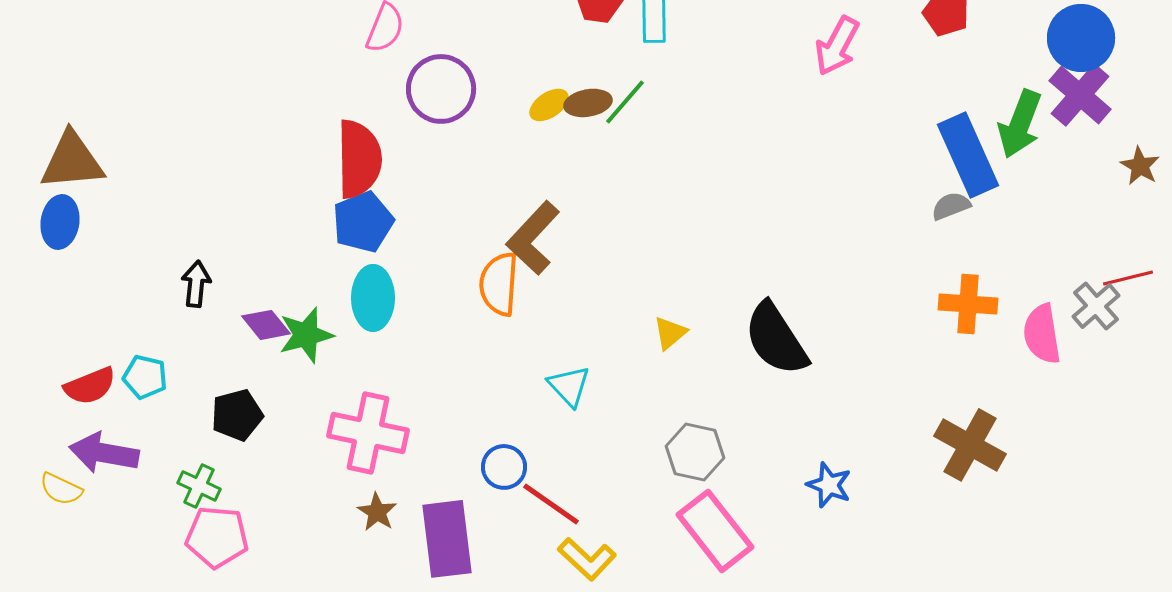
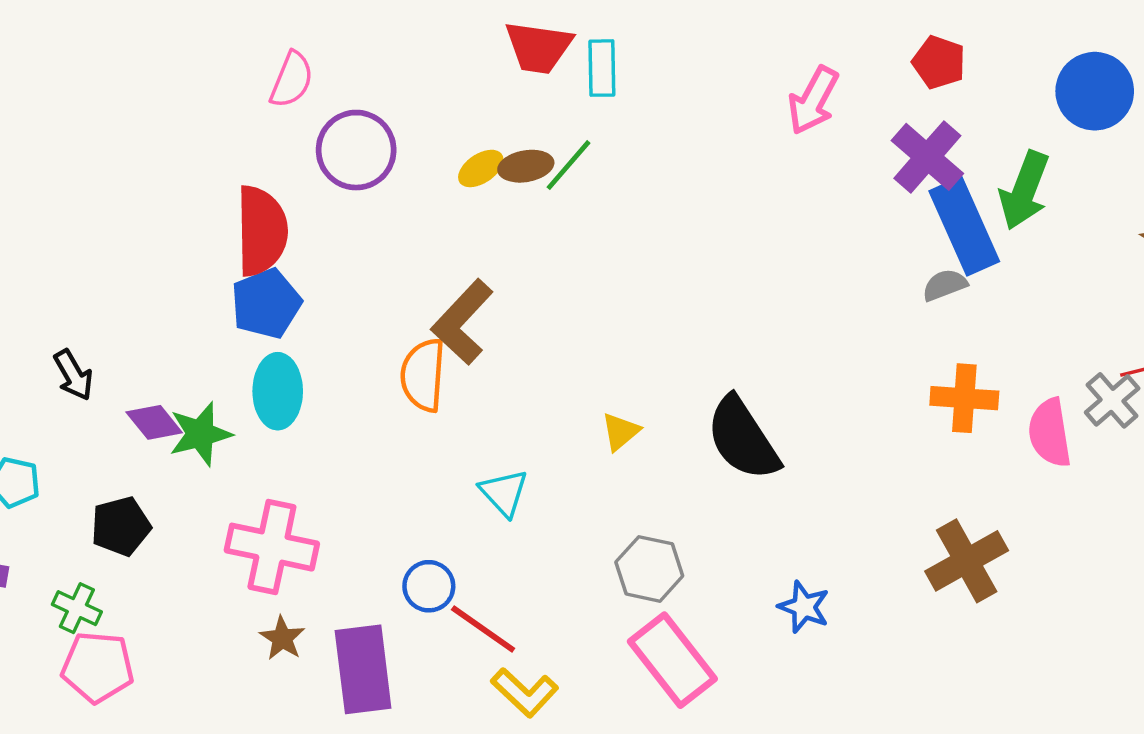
purple cross: (1080, 95) -> (927, 157), moved
black arrow: (196, 284) -> (73, 375), turned 144
brown cross: (970, 445) -> (967, 561), turned 32

